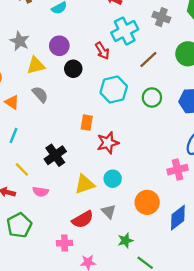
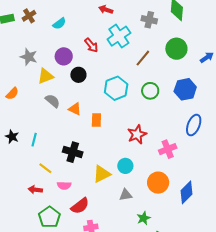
red arrow: (102, 51) -> (91, 45), moved
orange triangle: (12, 102) -> (75, 109), moved
red star: (108, 143) -> (137, 134), moved
black cross: (55, 155) -> (73, 152), turned -30
pink cross: (178, 170) -> (168, 149), moved
gray triangle: (109, 211) -> (126, 195), turned -48
red semicircle: (83, 219) -> (80, 206), moved

